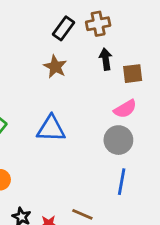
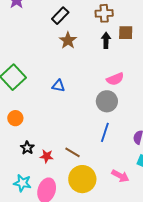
black rectangle: (64, 28) -> (60, 16), moved
brown square: (133, 74) -> (126, 33), moved
blue triangle: (51, 129) -> (58, 86), size x0.6

